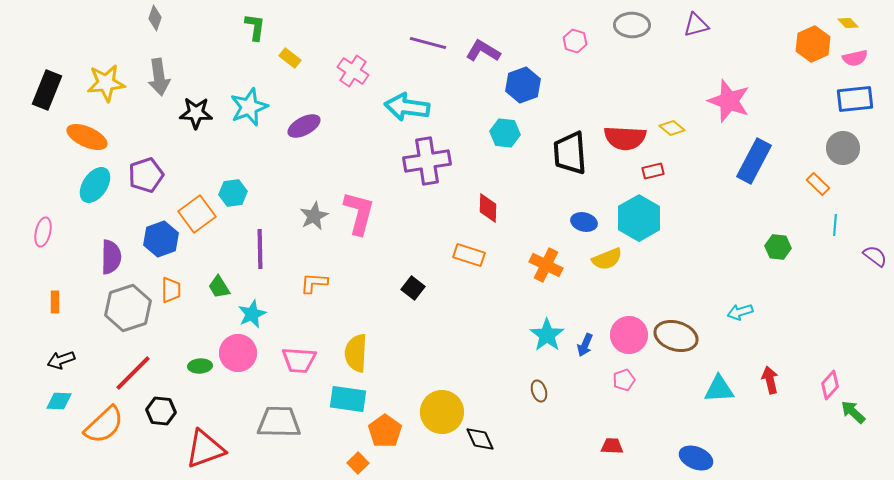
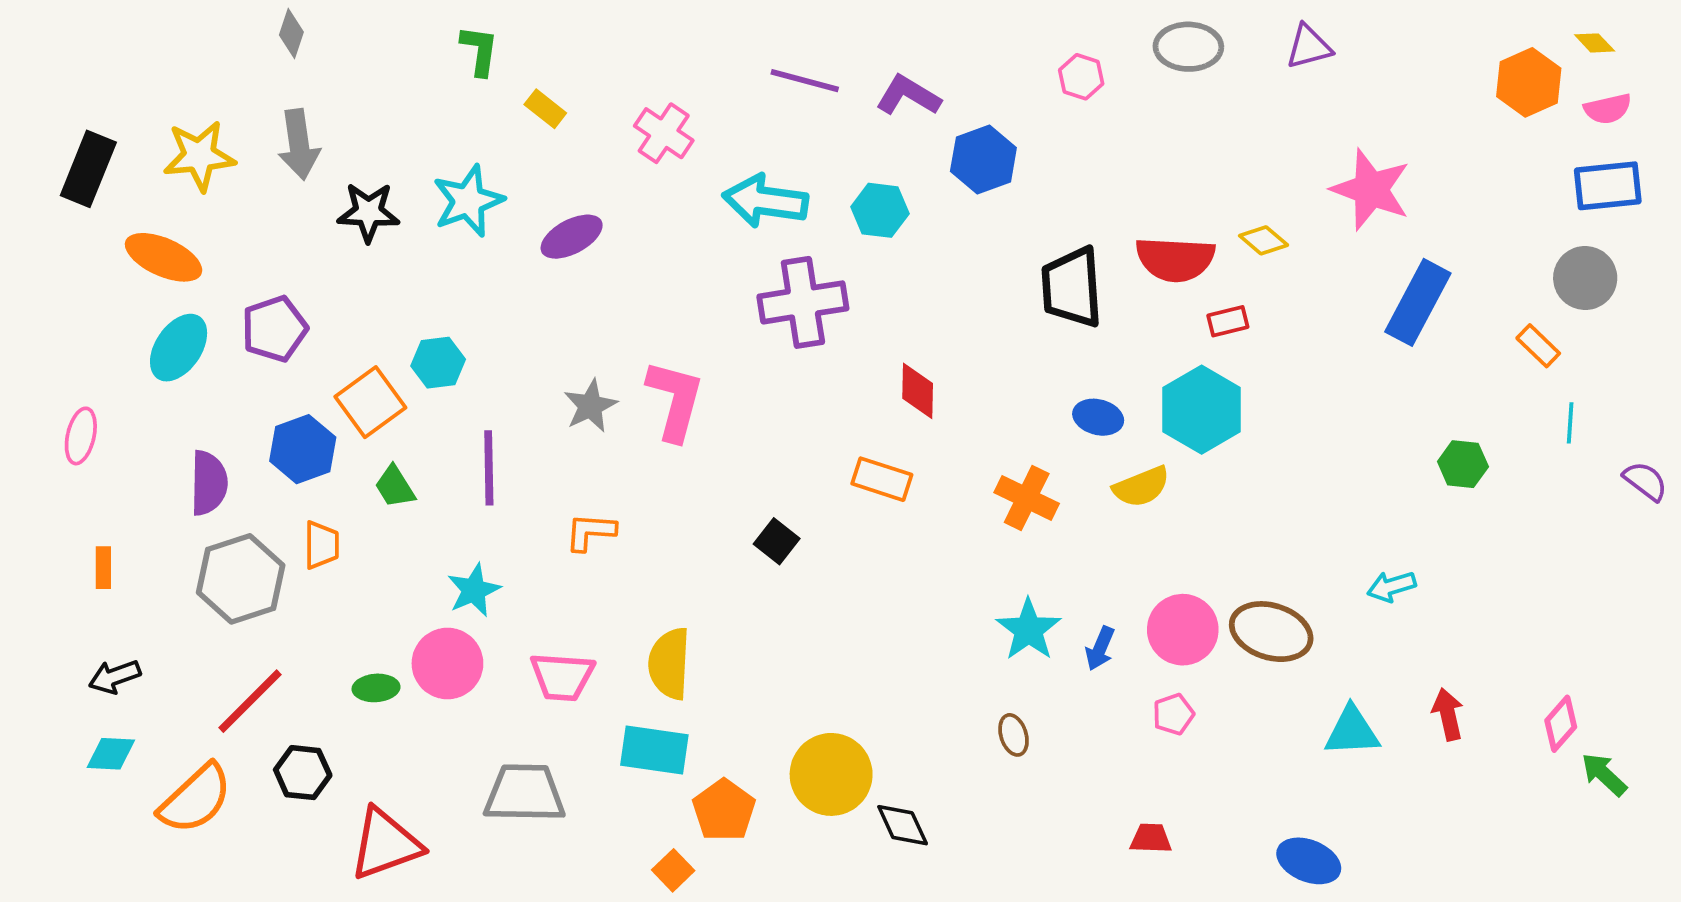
cyan hexagon: (505, 133) -> (880, 210), moved
green trapezoid: (219, 287) -> (395, 487), moved

